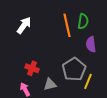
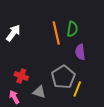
gray triangle: (50, 84) -> (39, 92), turned 32

